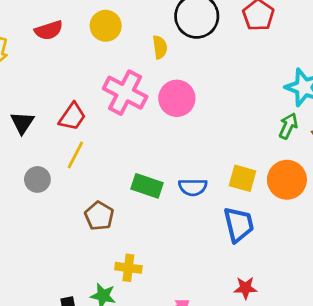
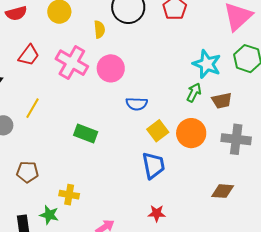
red trapezoid: (72, 117) -> (29, 55), moved
yellow square: (242, 178) -> (158, 131), turned 35
blue semicircle: (193, 187) -> (137, 104), moved
brown pentagon: (99, 216) -> (27, 172), moved, turned -30

